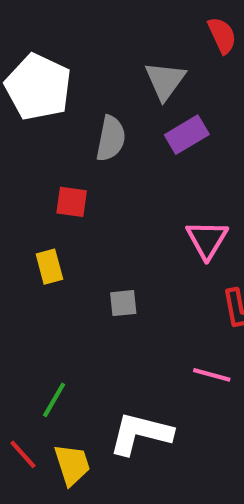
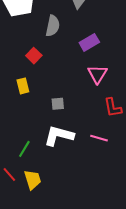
purple rectangle: (187, 135) -> (89, 42), moved
red square: (72, 202) -> (34, 56), turned 35
white L-shape: (141, 434) -> (59, 136), moved

